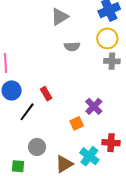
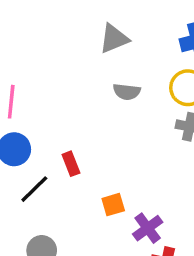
purple cross: (94, 106) -> (148, 228), moved
orange square: (77, 123) -> (113, 205), moved

